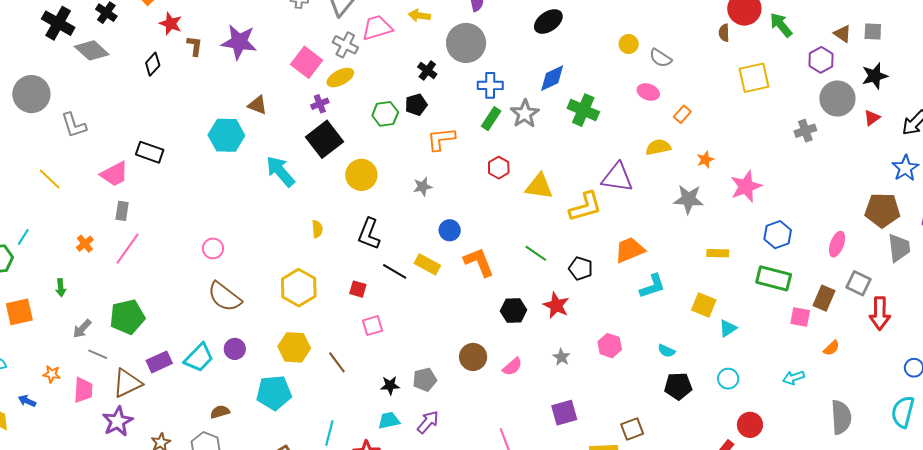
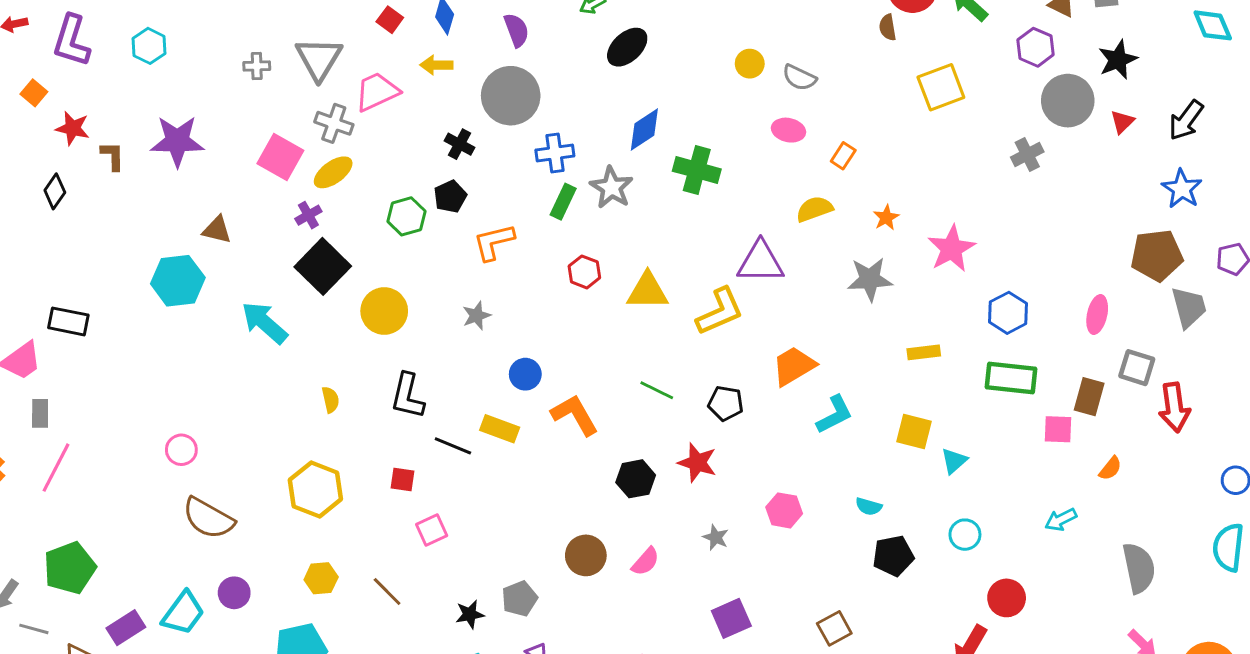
yellow hexagon: (294, 347) -> (321, 578), size x0.7

